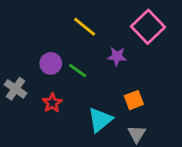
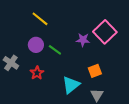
yellow line: (85, 27) -> (40, 19), moved
pink square: (148, 27) -> (105, 32), moved

